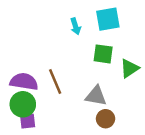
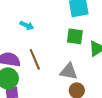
cyan arrow: (76, 26) -> (27, 25), moved, turned -48

